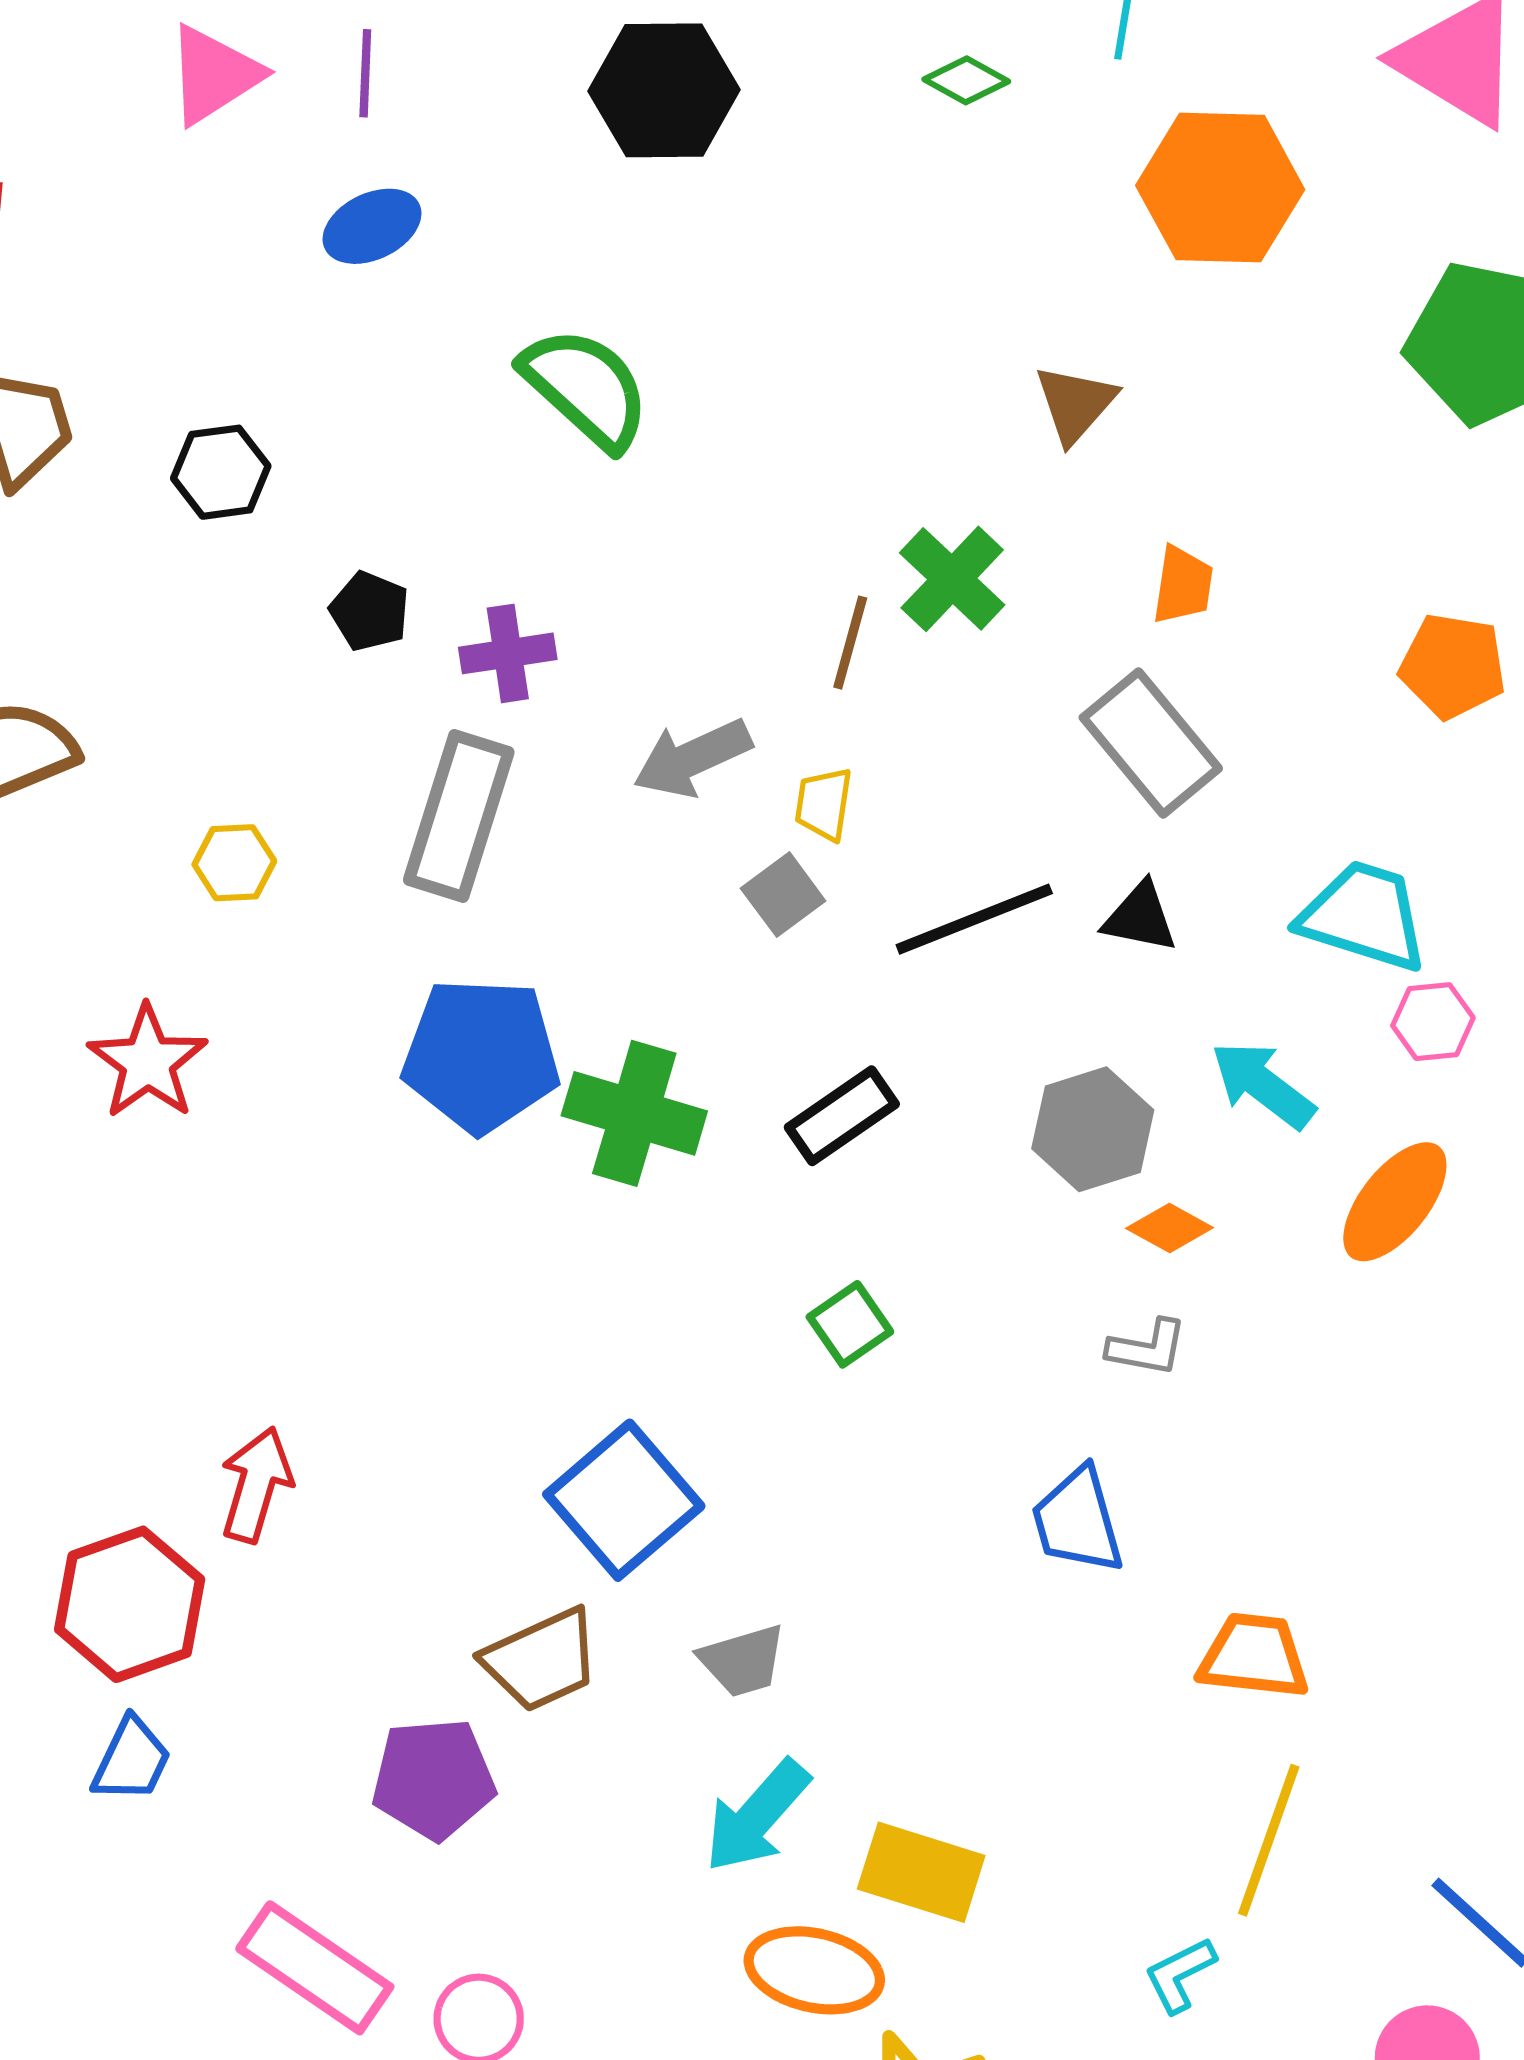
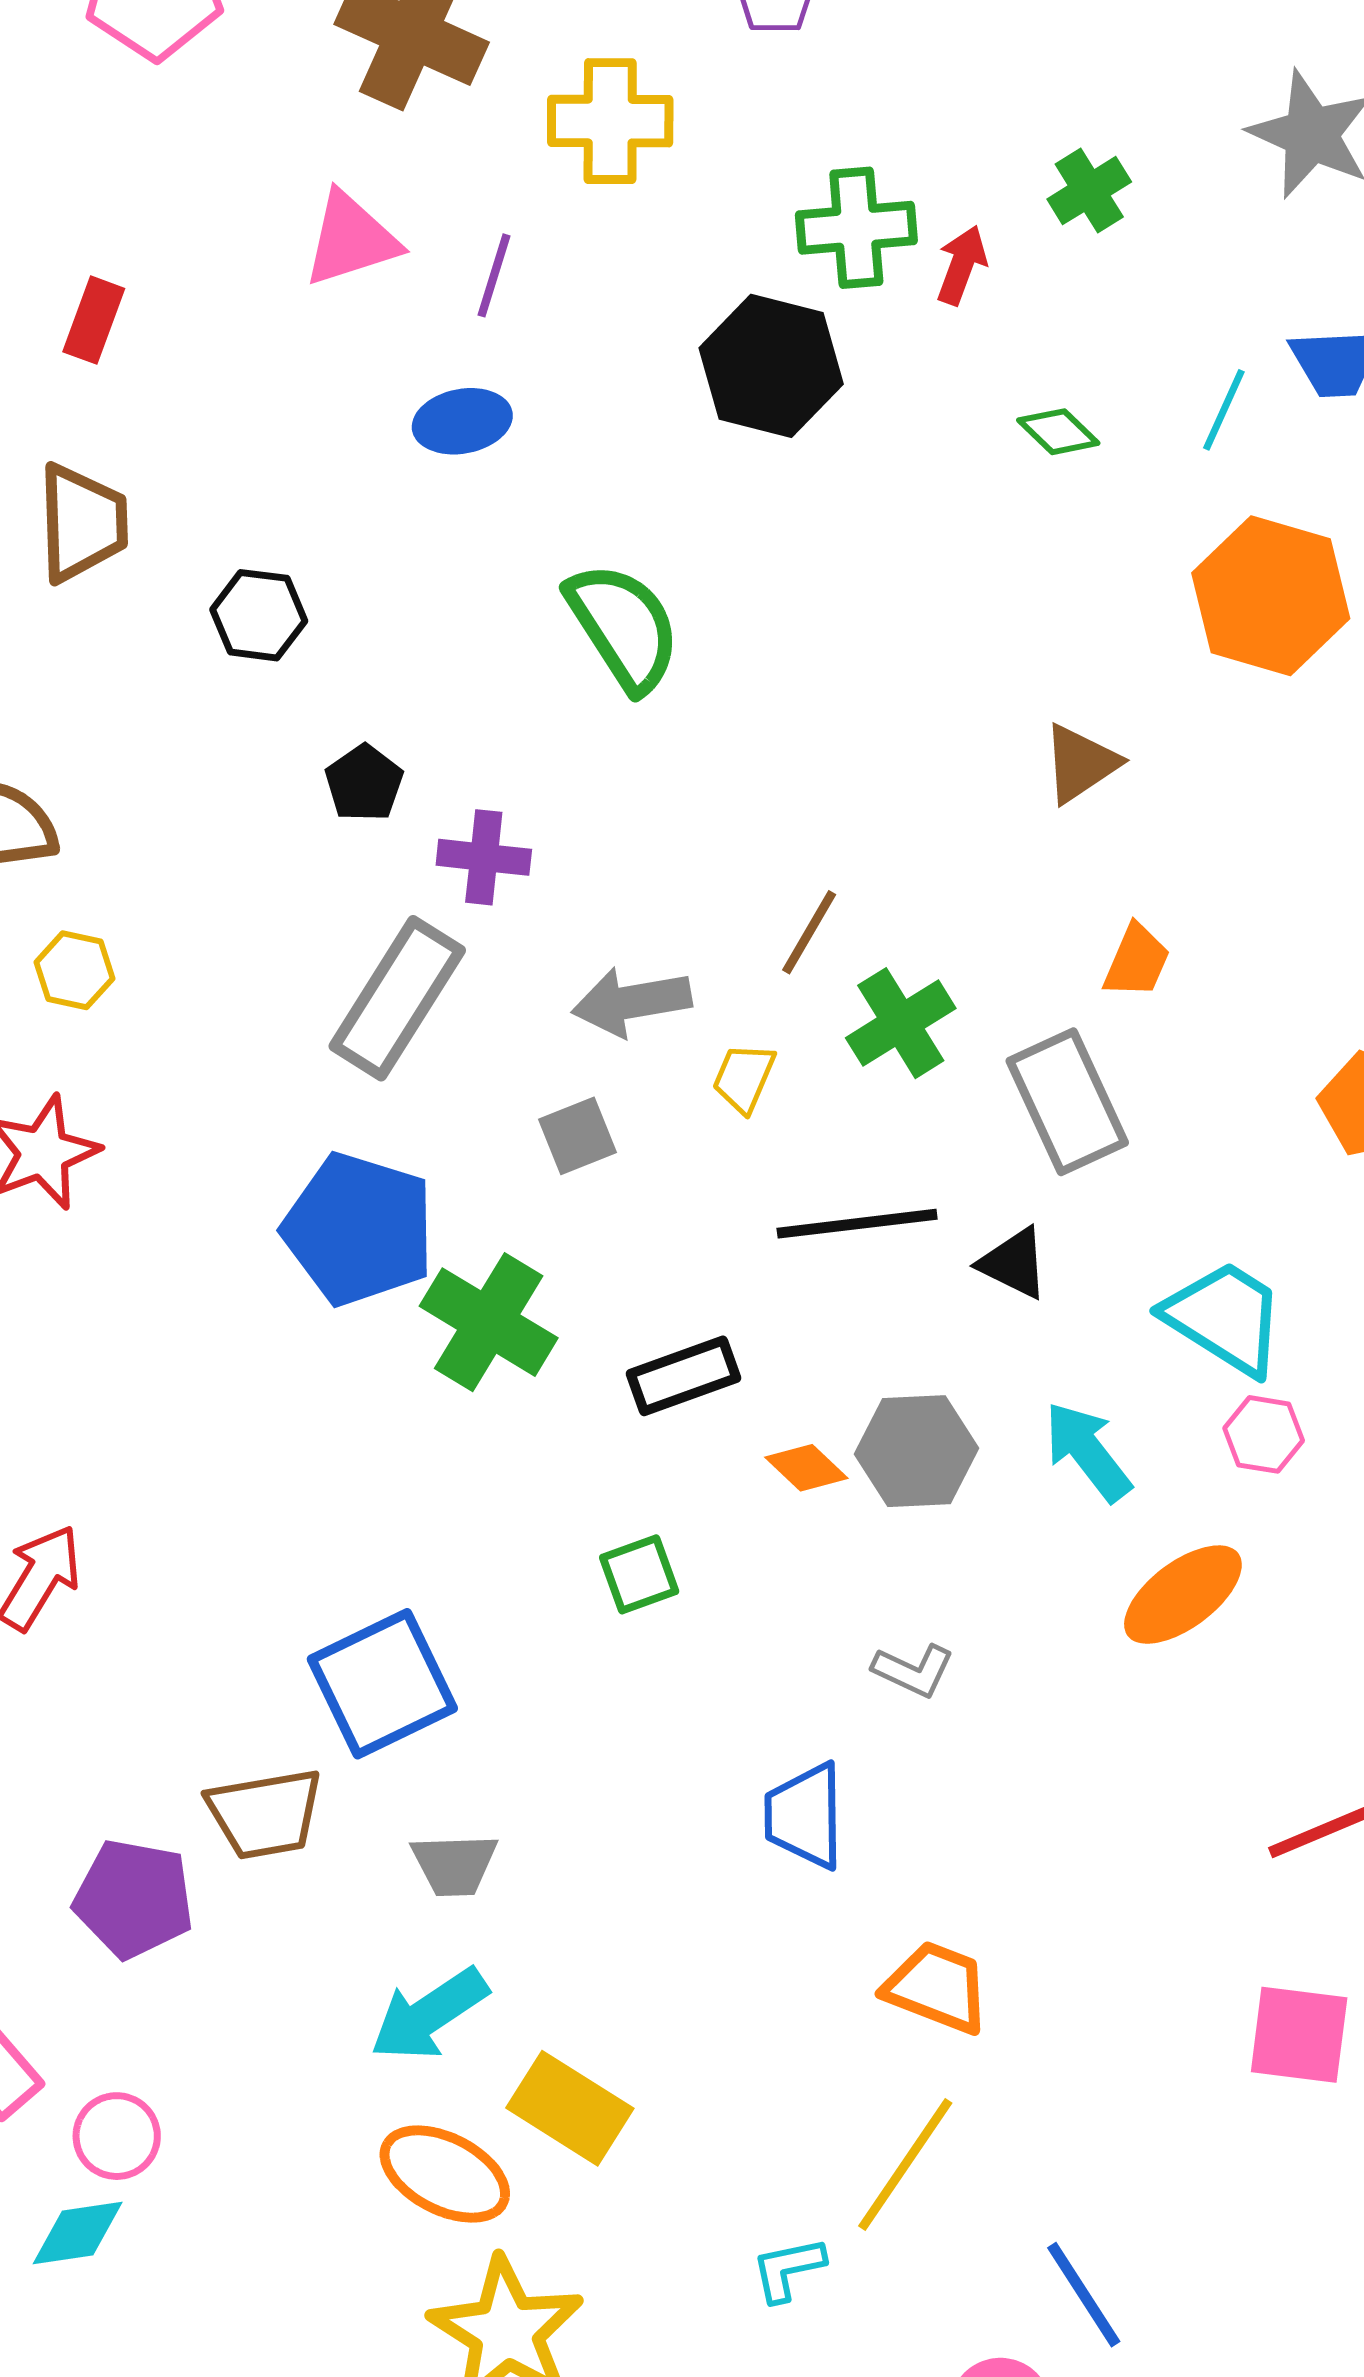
green cross: (952, 579) -> (901, 1023), moved
yellow hexagon: (234, 863) -> (74, 970), moved
gray square: (783, 895) -> (578, 1136), moved
orange diamond: (1170, 1228) -> (806, 1468), moved

